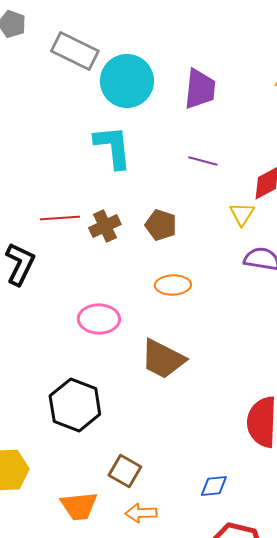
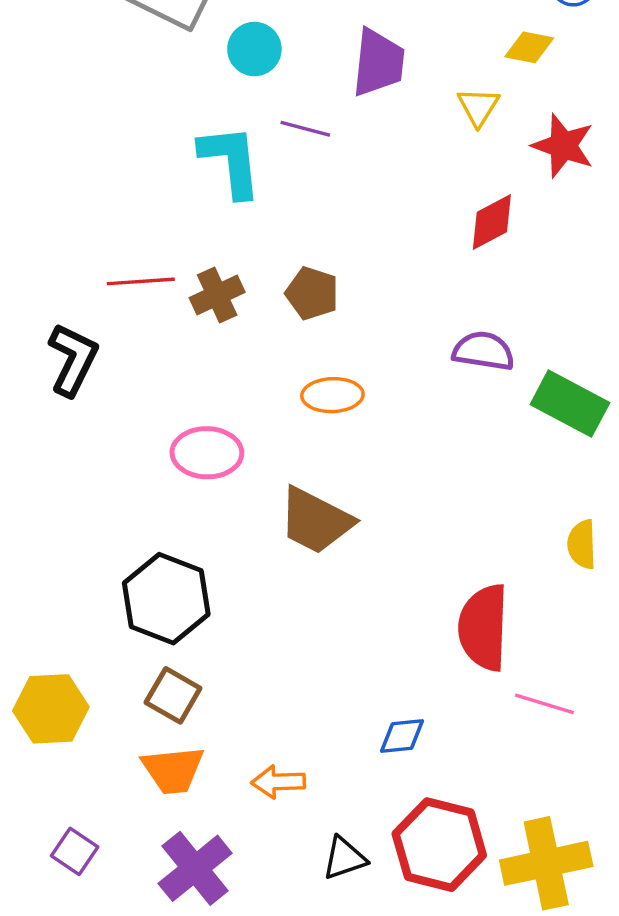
cyan circle: (127, 81) -> (254, 49), size x0.6
purple line: (203, 161) -> (305, 129), moved
yellow triangle: (242, 214) -> (478, 107), moved
brown square: (125, 471) -> (173, 695), moved

